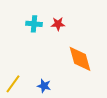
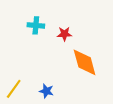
red star: (58, 24) -> (64, 34), moved

